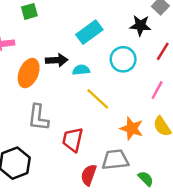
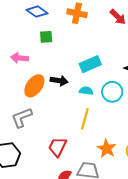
cyan semicircle: (81, 70) -> (86, 91), moved
yellow line: (98, 99) -> (85, 119), turned 50
gray L-shape: (38, 118) -> (22, 118), moved, turned 50

